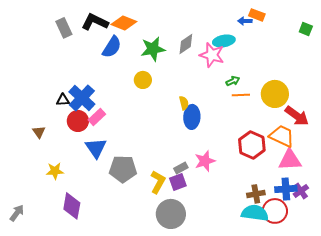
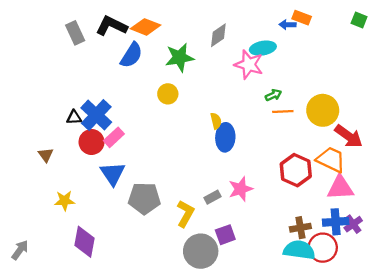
green square: (306, 29) -> (359, 20), moved
gray diamond: (186, 44) -> (218, 35), moved
purple square: (178, 182) -> (225, 235), moved

